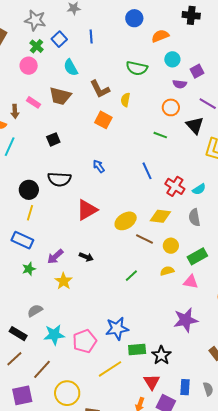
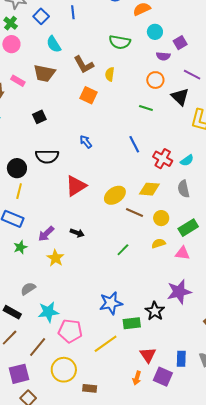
green cross: (37, 46) -> (11, 23), moved
pink pentagon: (85, 341) -> (70, 331), moved, turned 30
black star: (161, 355) -> (155, 311), moved

